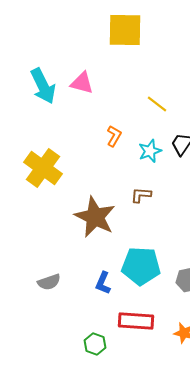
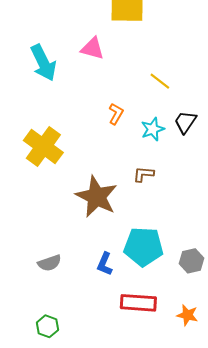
pink triangle: (82, 83) -> (92, 48), moved
green hexagon: (95, 344) -> (47, 326), moved

